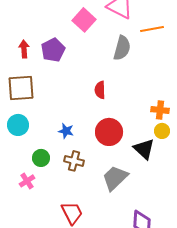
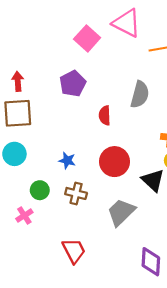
gray semicircle: (122, 48) -> (140, 95), moved
red arrow: (24, 49) -> (18, 81), moved
purple pentagon: (53, 50) -> (73, 84), moved

